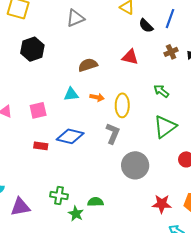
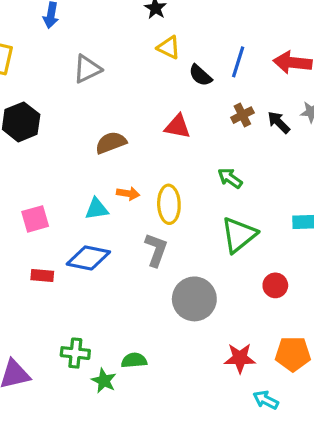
cyan triangle: (71, 94) -> (97, 209), moved

